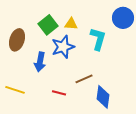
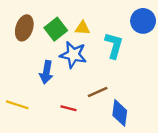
brown ellipse: (17, 40) -> (24, 28), moved
blue star: (63, 47) -> (73, 55), turned 30

